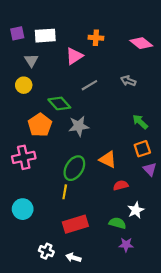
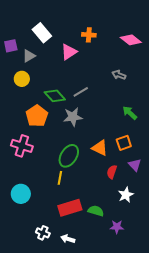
purple square: (17, 33) -> (11, 46), moved
white rectangle: (45, 36) -> (42, 33), turned 54
gray triangle: (31, 60) -> (29, 56), turned 32
gray line: (89, 85) -> (81, 92), moved
orange square: (142, 149) -> (124, 143), moved
pink cross: (24, 157) -> (22, 146), turned 30
purple triangle: (150, 169) -> (135, 165), moved
red semicircle: (121, 185) -> (112, 172), turned -56
green semicircle: (117, 223) -> (96, 211), moved

